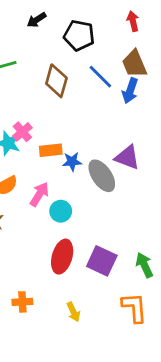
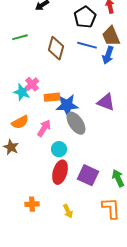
black pentagon: (79, 35) -> (85, 17), moved, turned 30
blue line: (100, 77) -> (87, 45), turned -30
blue star: (72, 162) -> (67, 105), size x1.6
gray ellipse: (102, 176) -> (76, 123), moved
cyan circle: (61, 211) -> (59, 149), moved

